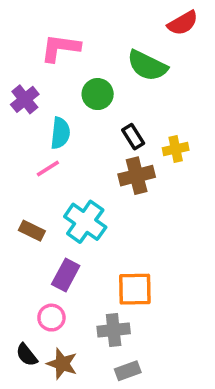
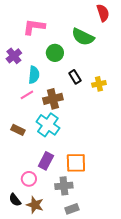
red semicircle: (183, 23) -> (103, 13), turned -78
brown cross: (137, 176) -> (53, 99), moved
purple rectangle: (66, 275) -> (46, 161), moved

